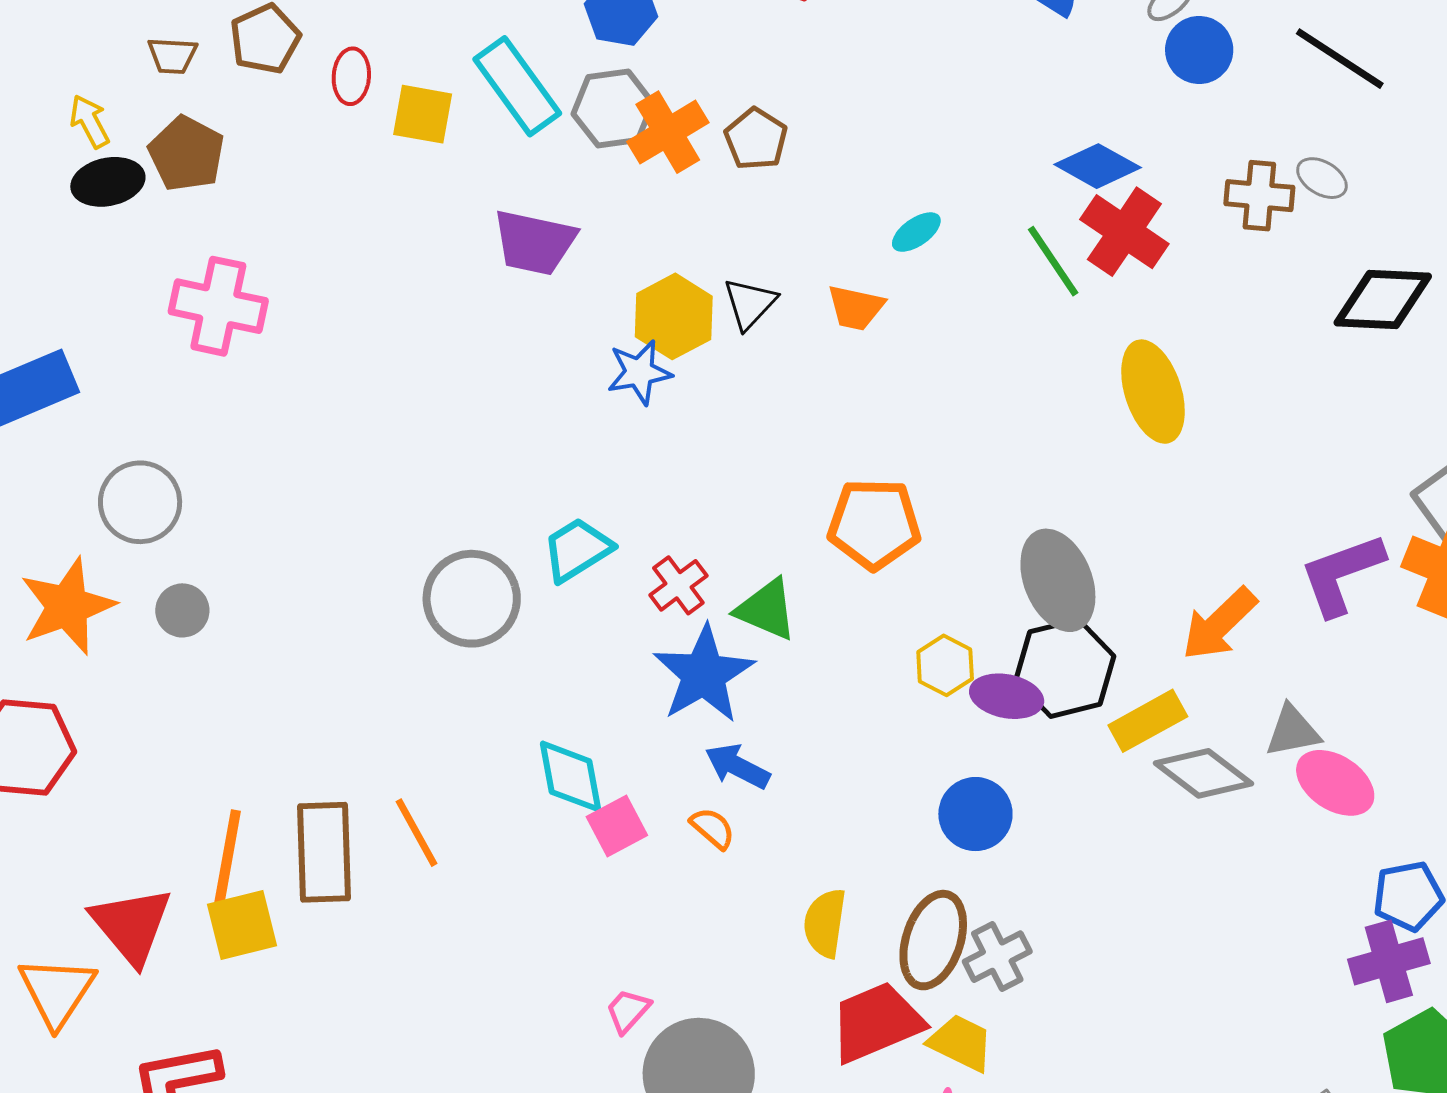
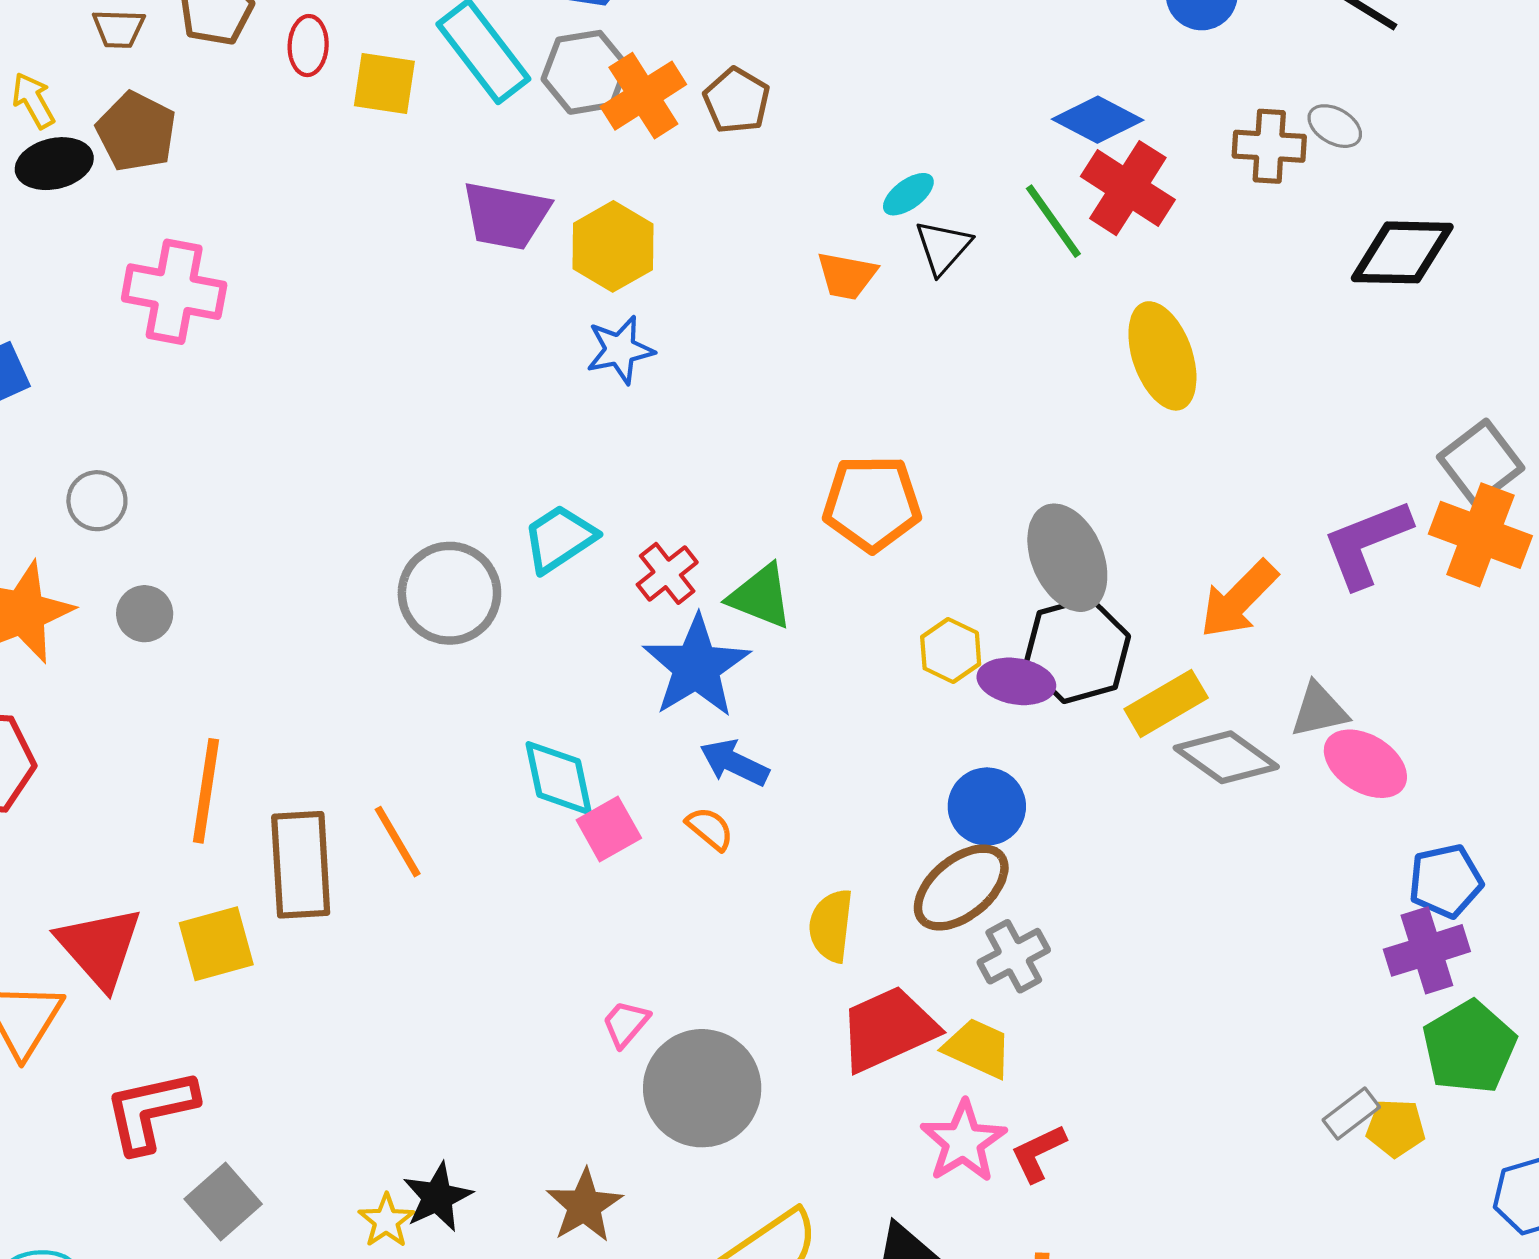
black triangle: (750, 304) -> (943, 247), moved
yellow hexagon: (674, 316) -> (613, 246), moved
gray circle: (140, 502) -> (97, 501), size x0.7
orange line: (227, 859) -> (206, 791), moved
brown ellipse: (933, 940) -> (961, 887), moved, turned 34

